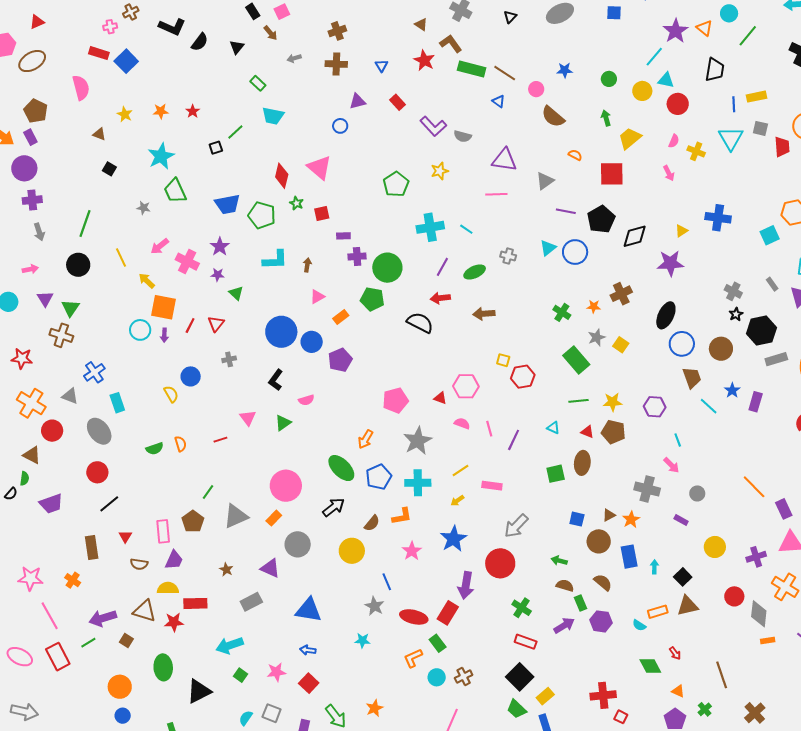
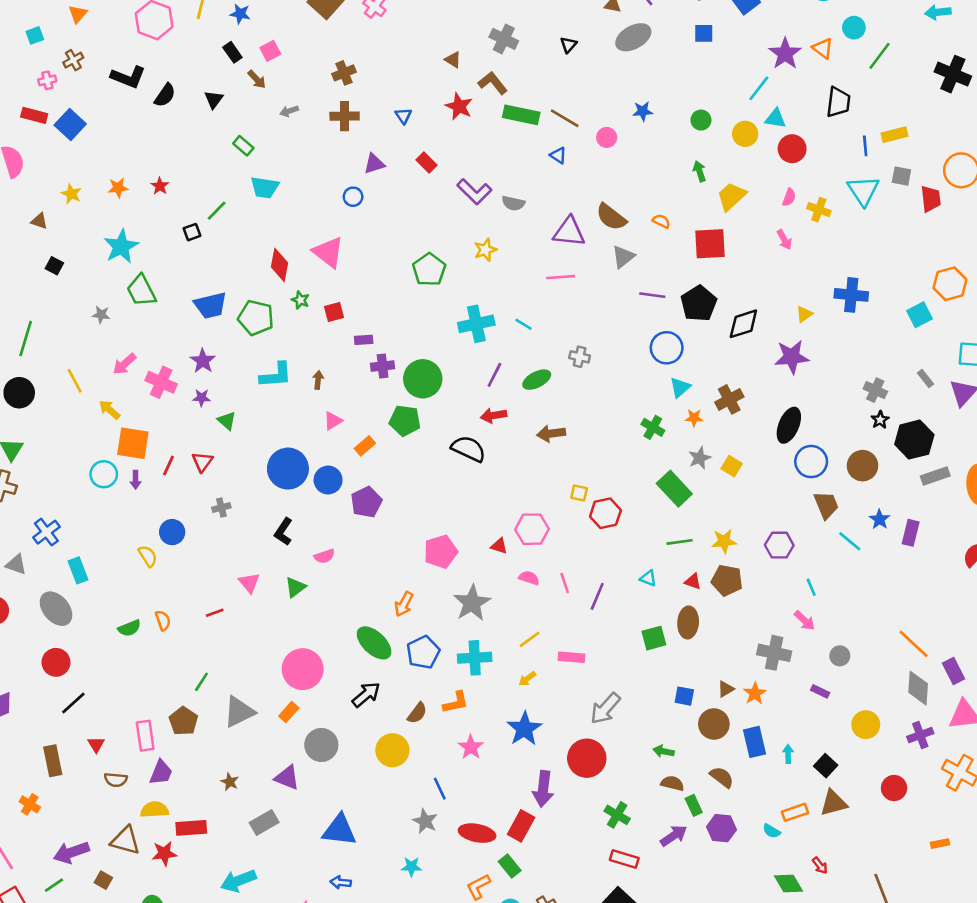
brown semicircle: (553, 117) -> (611, 217), moved
cyan triangle: (548, 248) -> (680, 387), moved
gray diamond: (759, 614) -> (918, 688), moved

